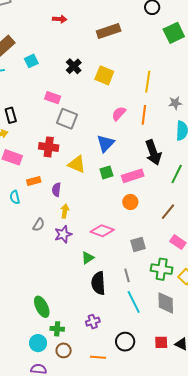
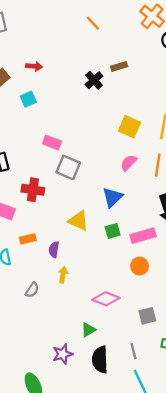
red arrow: (60, 19) -> (34, 66), moved
brown rectangle: (109, 31) -> (119, 66), size x0.6
black cross: (74, 66) -> (94, 80), moved
yellow square: (104, 75) -> (130, 127), moved
red cross: (49, 147) -> (33, 190), moved
purple star: (63, 234) -> (63, 354), moved

